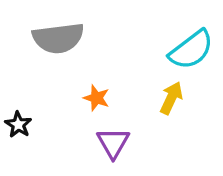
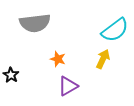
purple triangle: (113, 143) -> (68, 86), turned 30

